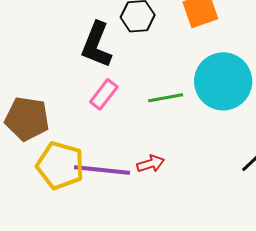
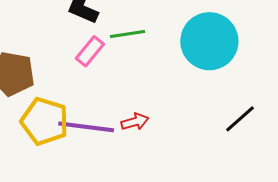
green line: (166, 98) -> (127, 34), moved

